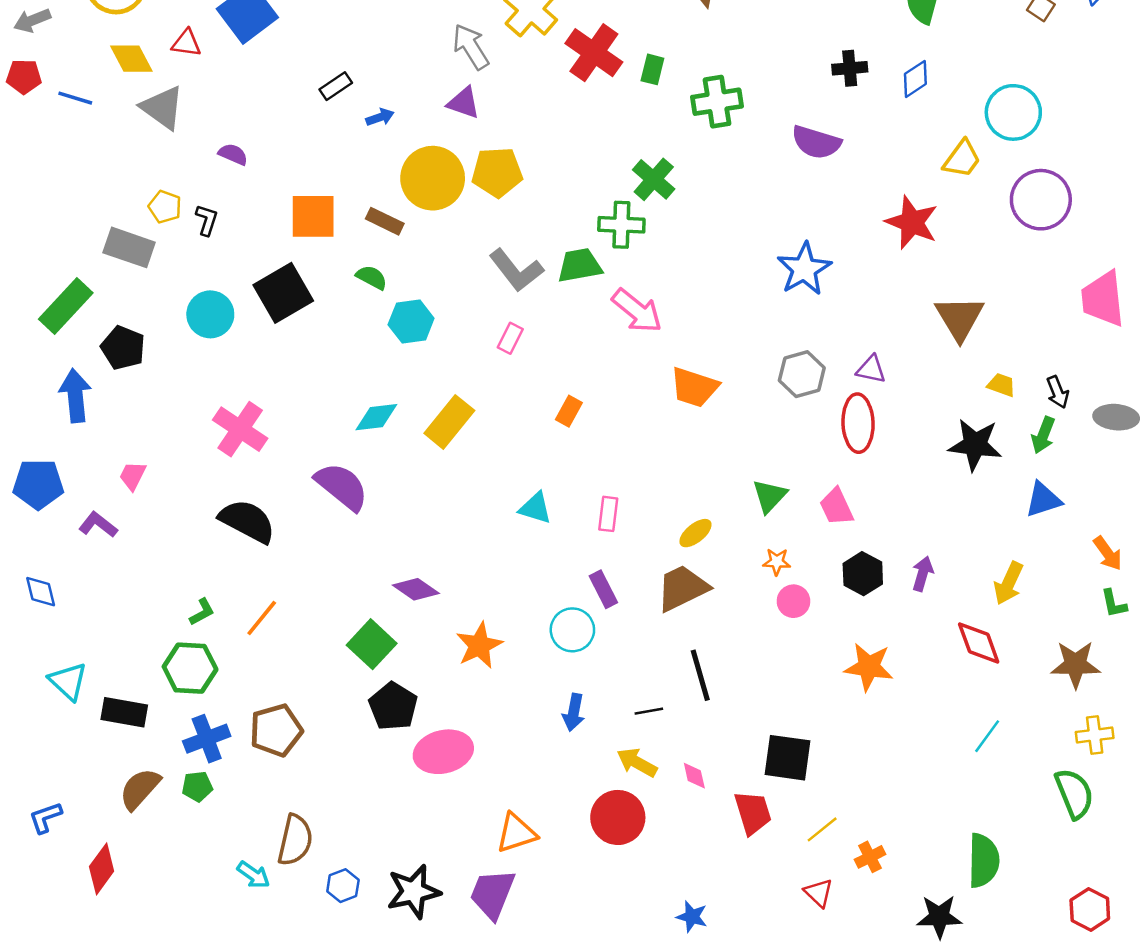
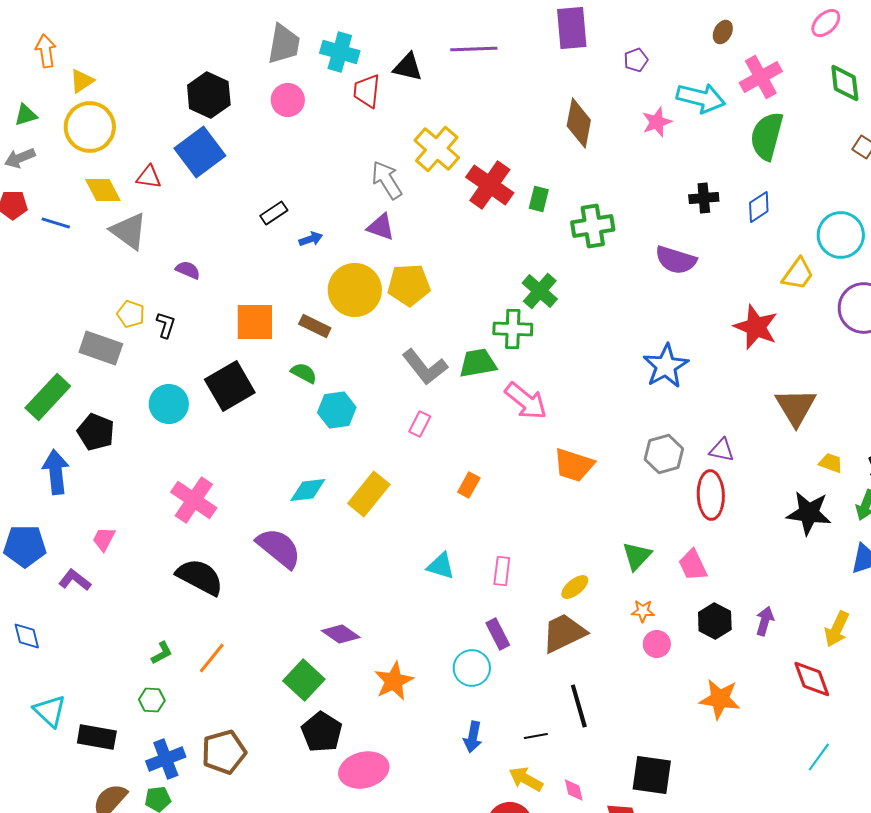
green hexagon: (190, 668) -> (152, 700), size x0.6

